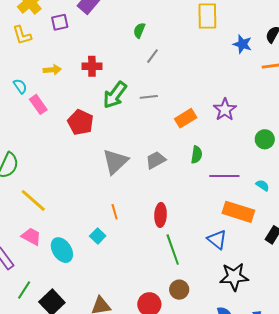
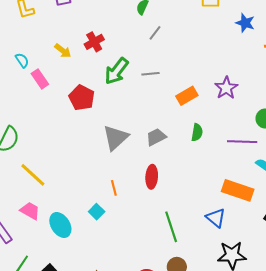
red cross: (92, 66) -> (94, 42), turned -30
yellow arrow: (52, 70) -> (63, 51), moved, turned 42
purple line: (224, 176) -> (242, 142), moved
red ellipse: (161, 215) -> (152, 177), moved

